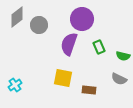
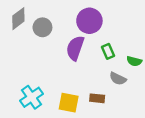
yellow square: (63, 78) -> (69, 103), moved
gray semicircle: (119, 79) -> (118, 79), moved
cyan cross: (15, 85) -> (32, 97), moved, size x1.5

